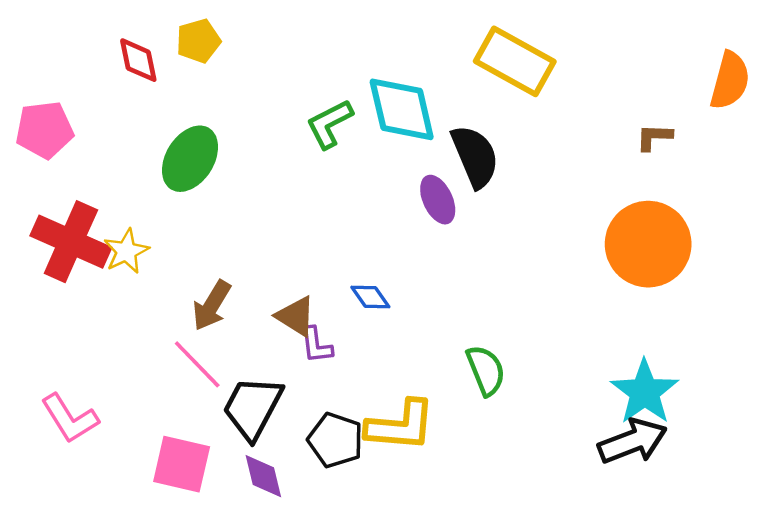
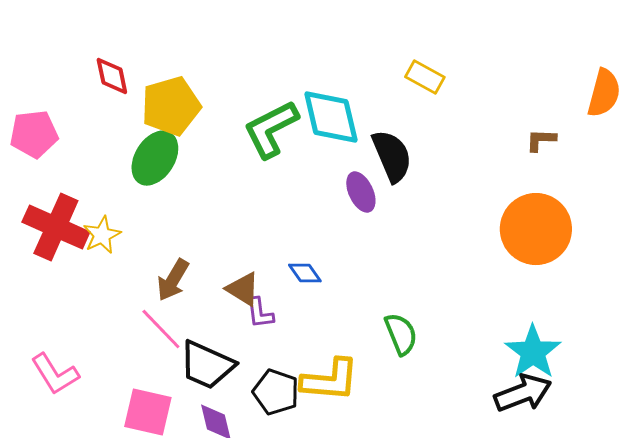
yellow pentagon: (198, 41) -> (171, 106), moved, size x1.6
yellow rectangle: (515, 61) -> (425, 77), size x0.6
green L-shape: (329, 124) -> (271, 129), size x1.4
black trapezoid: (253, 408) -> (207, 365), turned -94

